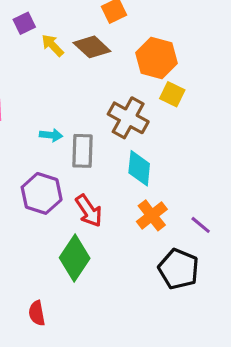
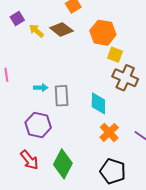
brown cross: (128, 118) -> (125, 78), moved
red arrow: (89, 211) -> (29, 160), moved
black pentagon: (179, 269) -> (113, 171), moved

